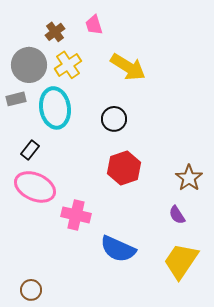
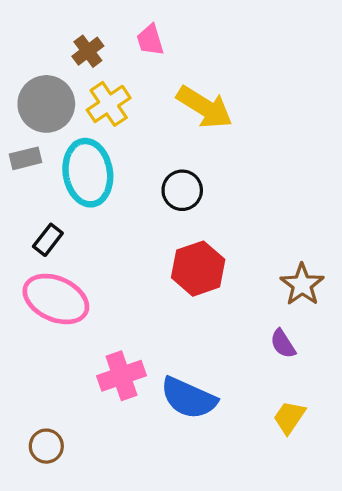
pink cross: (76, 215) -> (121, 376), moved, turned -32
yellow trapezoid: (181, 261) -> (289, 417), size x0.6
brown circle: (31, 290) -> (46, 446), moved

